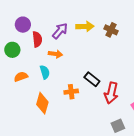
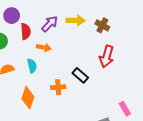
red arrow: (111, 93) -> (107, 56), moved

